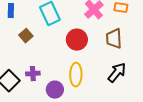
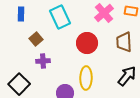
purple cross: (33, 74) -> (43, 61), moved

